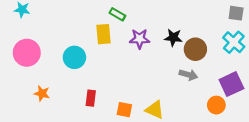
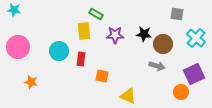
gray square: (236, 13) -> (177, 14), moved
red rectangle: (91, 98) -> (81, 59), moved
orange square: (124, 110) -> (102, 76), moved

